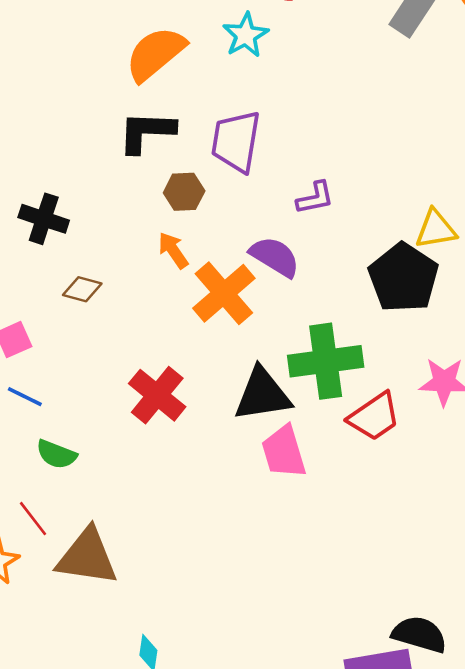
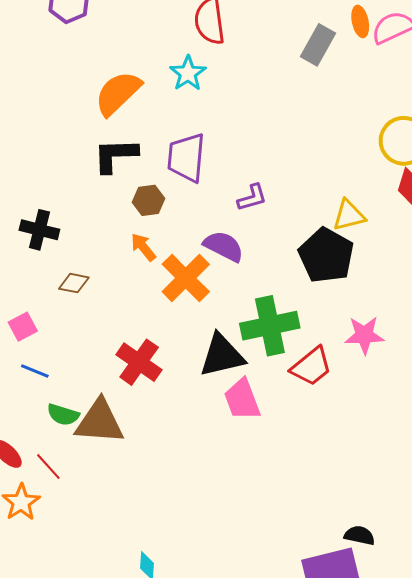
brown triangle: (87, 557) -> (100, 422), moved
black semicircle: (419, 634) -> (360, 535), size x0.7

